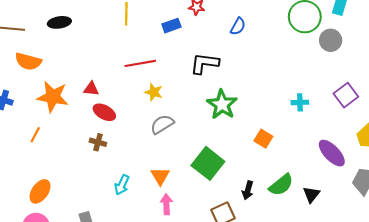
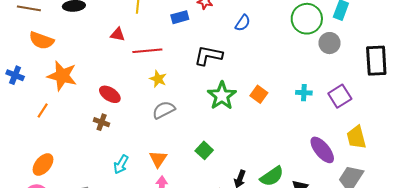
red triangle: (91, 89) -> (118, 34), moved
cyan cross: (300, 102) -> (304, 93), moved
orange square: (263, 139) -> (259, 94), moved
green square: (208, 163) -> (204, 150), size x0.6

